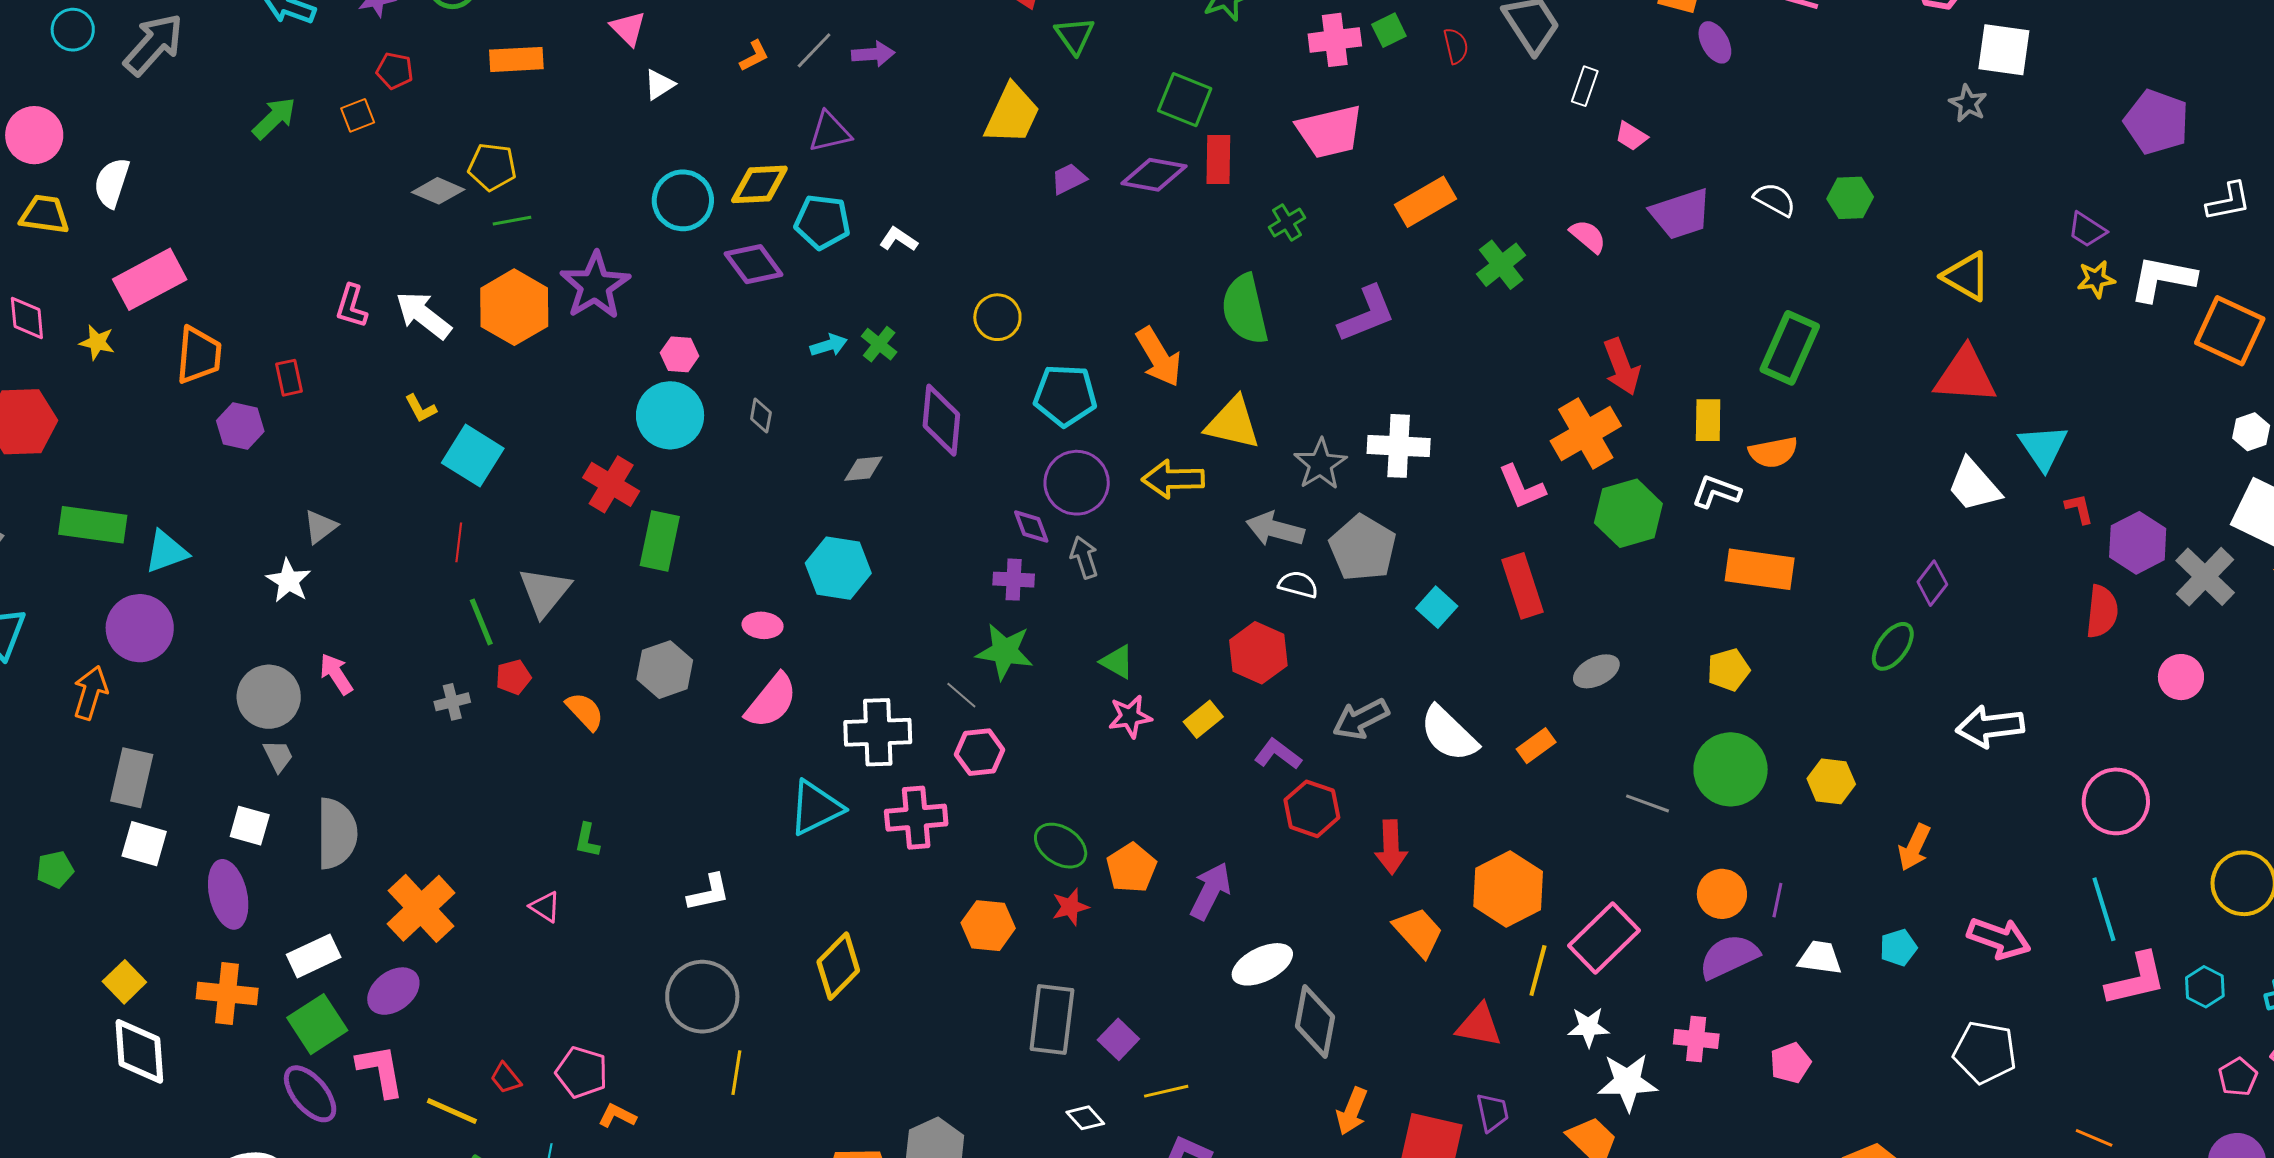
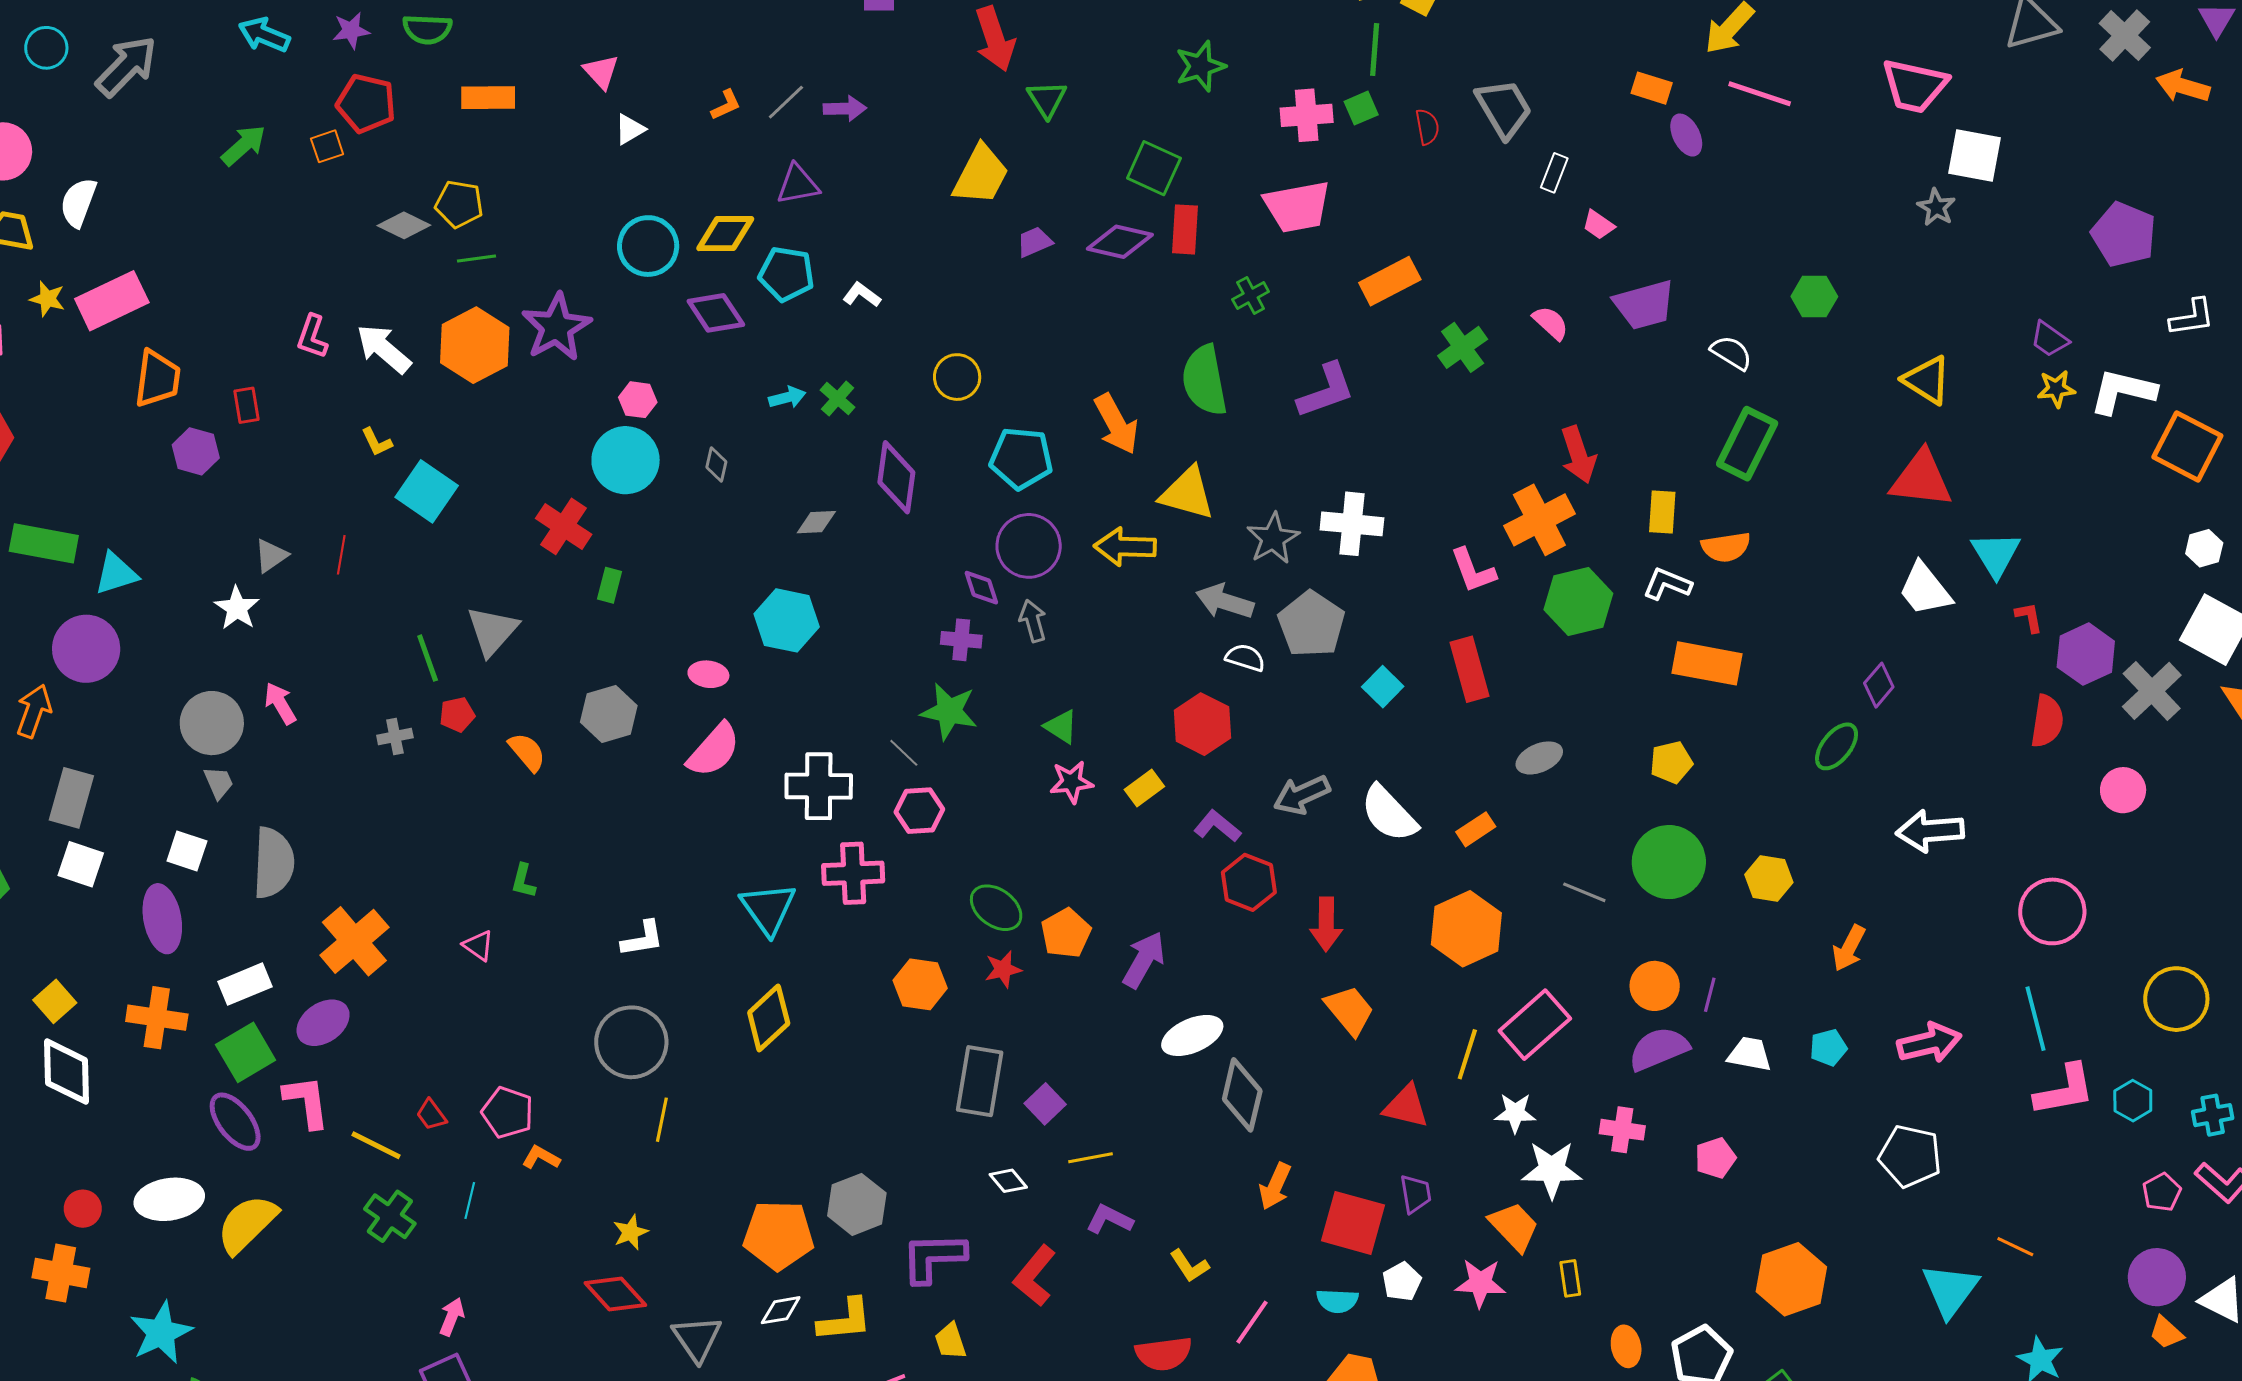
red pentagon: (395, 71) -> (366, 103), size x1.6
white semicircle: (1775, 200) -> (1731, 353), moved
yellow star: (97, 342) -> (47, 299), moved
green rectangle: (660, 541) -> (609, 585), size x0.6
red line: (459, 542) -> (341, 555), moved
cyan triangle: (816, 808) -> (768, 909), moved, turned -42
orange hexagon: (1508, 889) -> (1466, 929), moved
pink arrow: (1999, 938) -> (1929, 1043), turned -36

